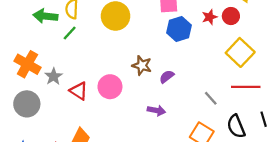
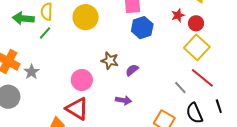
red circle: (231, 16) -> (196, 23), moved
red star: (210, 17) -> (178, 15), moved
red line: (246, 87) -> (202, 78), turned 40
red triangle: (79, 91) -> (77, 109), moved, size x1.4
gray line: (211, 98) -> (180, 88), moved

